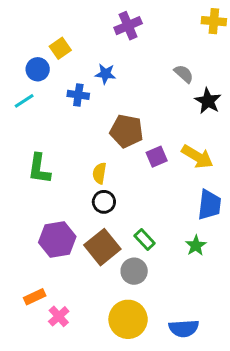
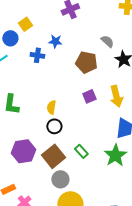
brown pentagon: (127, 131) -> (86, 62), moved
yellow arrow: (197, 157) -> (116, 96), turned 45
green star: (196, 246) -> (115, 155), size x1.6
gray circle: (134, 271) -> (60, 179), moved

